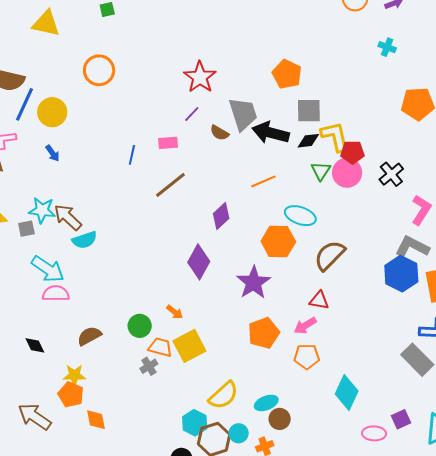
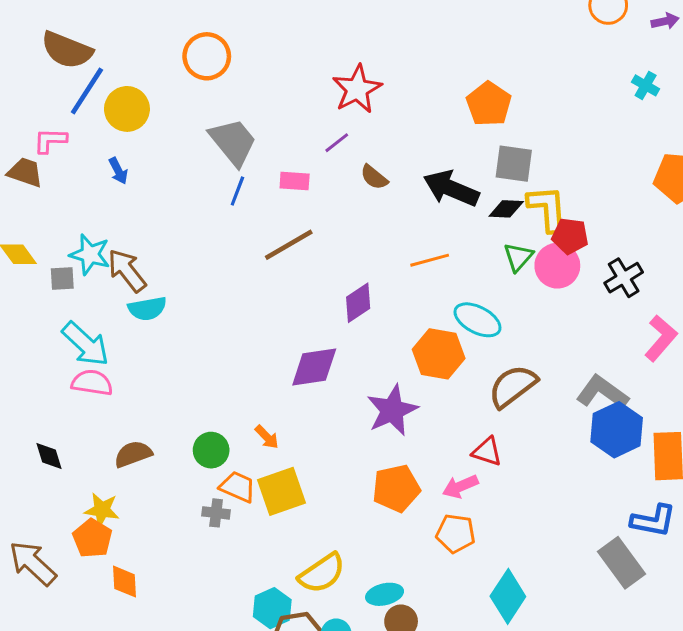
gray trapezoid: (243, 114) -> (233, 142), moved, turned -30
gray L-shape: (412, 247) -> (602, 392), moved
purple diamond: (199, 262) -> (314, 367), turned 44
gray cross: (149, 366) -> (216, 513), turned 30

